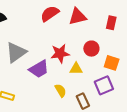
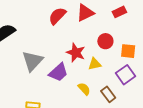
red rectangle: (111, 23) -> (119, 12), turned 64
red star: (60, 53) -> (76, 53), turned -30

